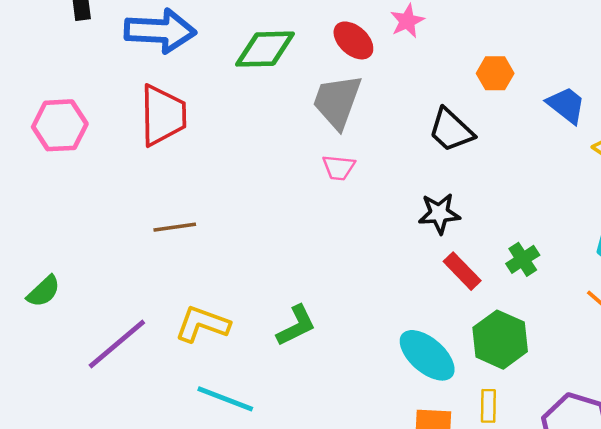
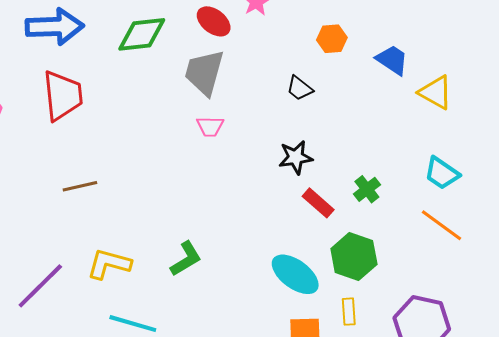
black trapezoid: (451, 130) -> (300, 88), size x0.7

